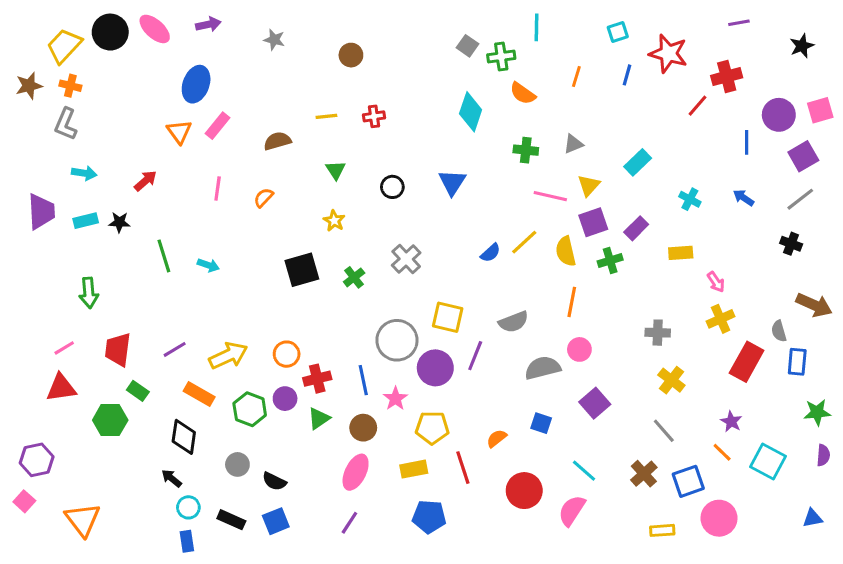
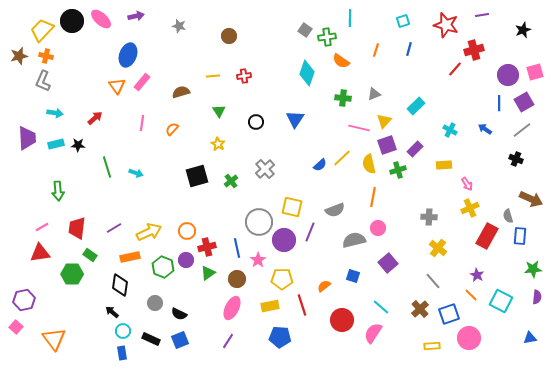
red star: (668, 54) -> (446, 25), moved
blue line: (747, 142) -> (499, 103), moved
orange rectangle: (199, 394) -> (130, 257), turned -42

